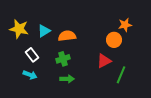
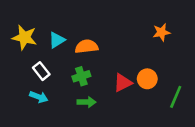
orange circle: (114, 40) -> (147, 79), moved
red triangle: (104, 61) -> (123, 83), moved
green line: (121, 75) -> (176, 97), moved

